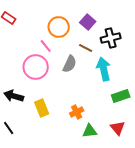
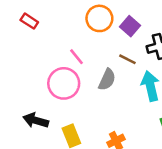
orange circle: (59, 27) -> (99, 18), moved

